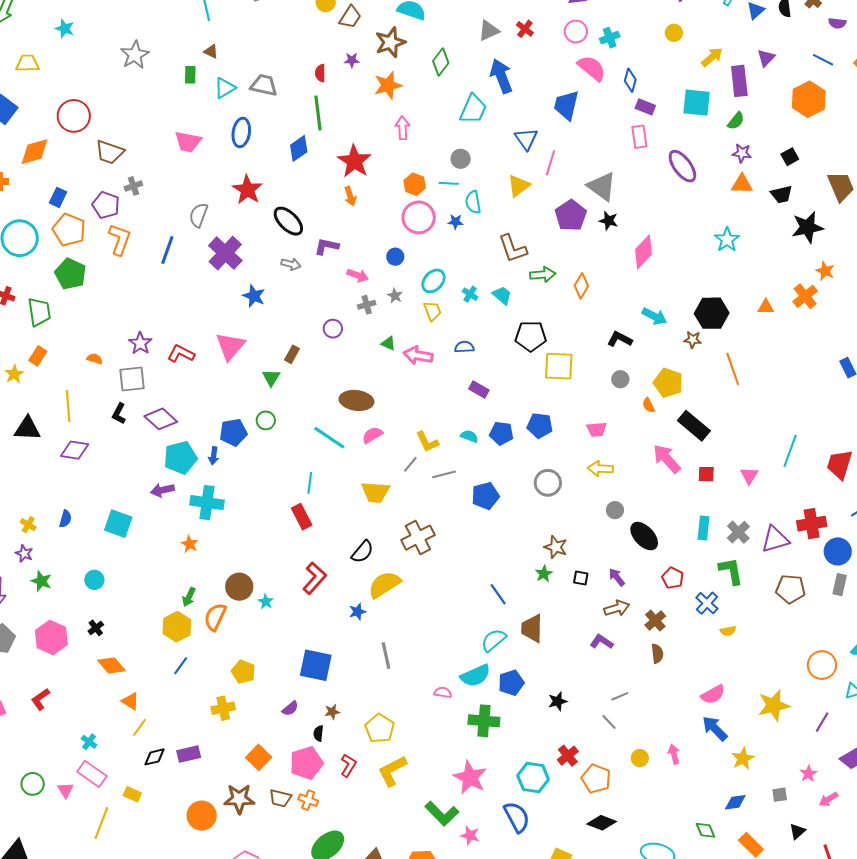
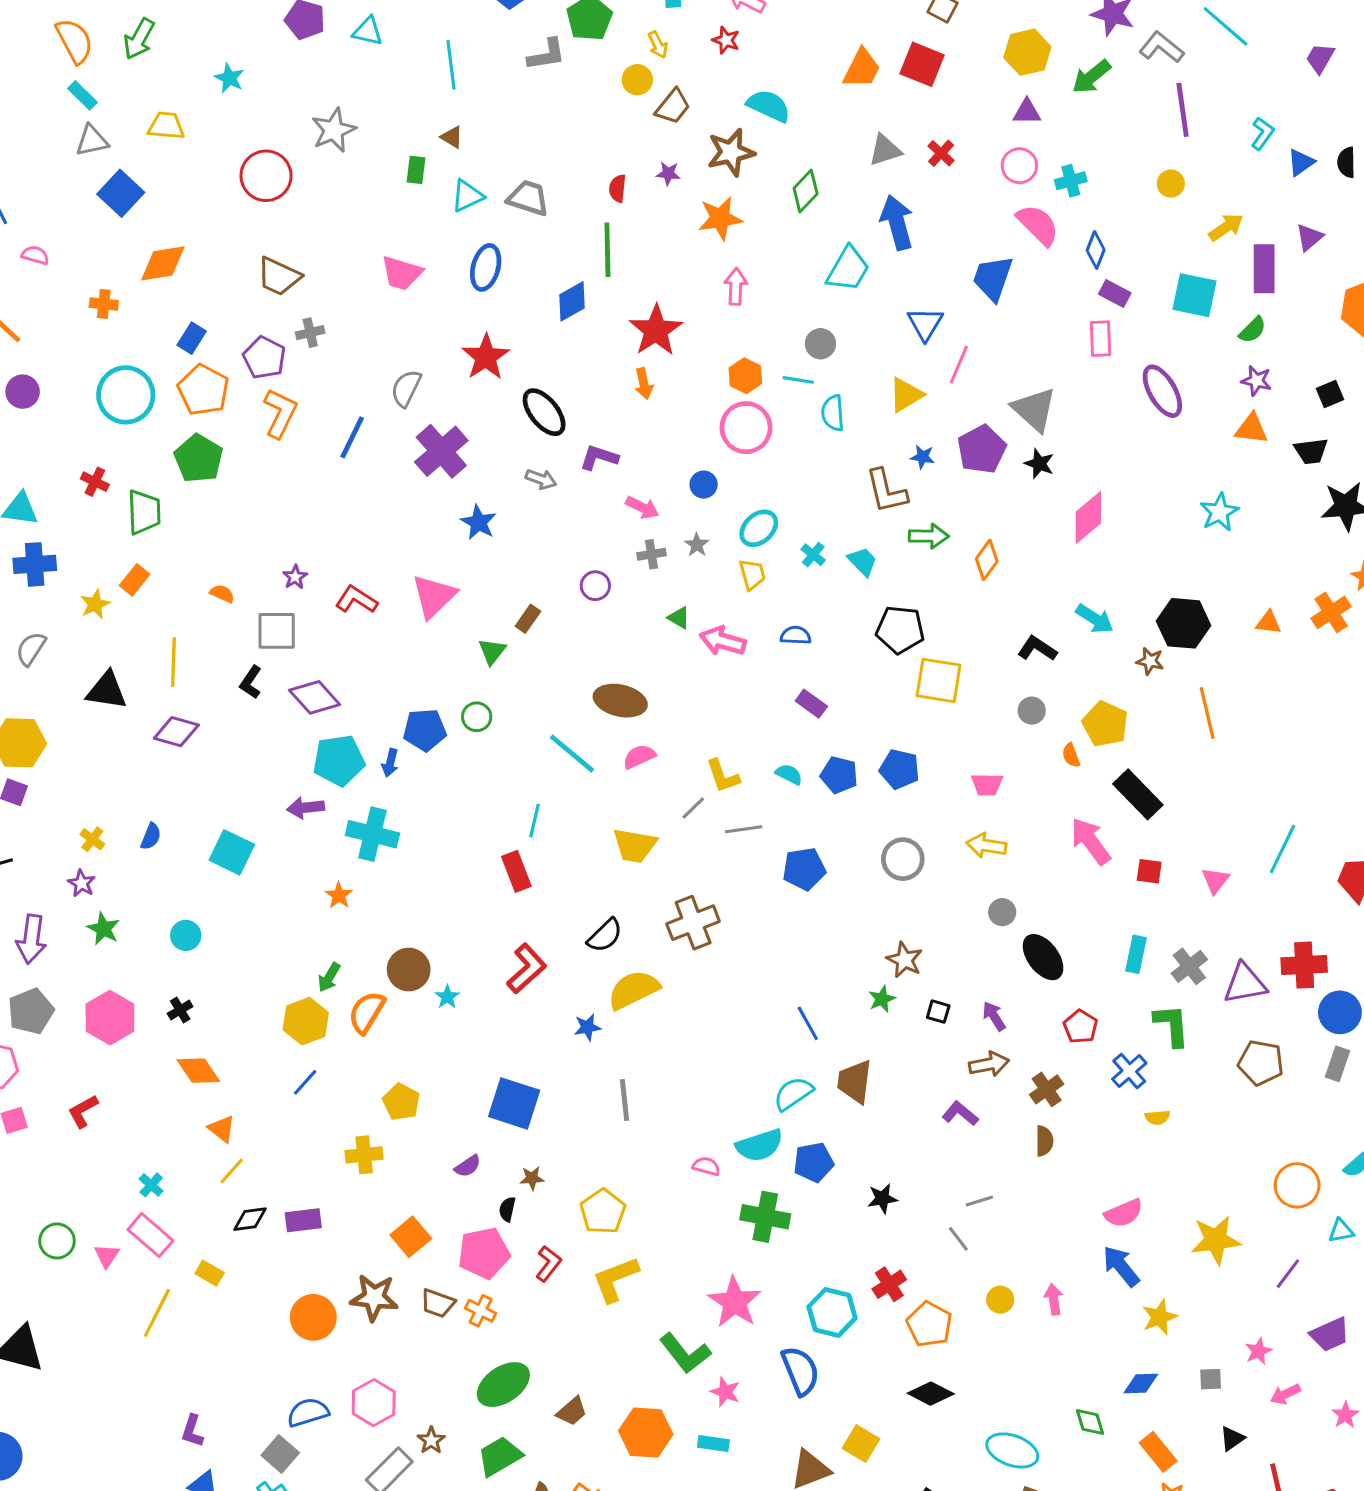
red circle: (74, 116) -> (266, 176), moved
blue star: (455, 222) -> (923, 457), moved
purple star: (140, 343) -> (295, 577), size x0.7

